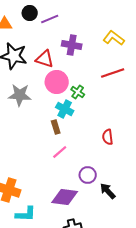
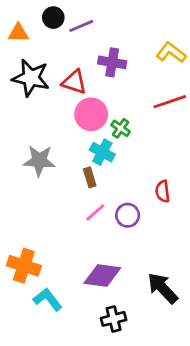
gray star: (20, 95) -> (39, 161), moved
purple circle: (88, 175) -> (128, 215), moved
black arrow: (108, 191) -> (163, 288), moved, size x1.4
cyan L-shape: (26, 214) -> (48, 299), turned -130

